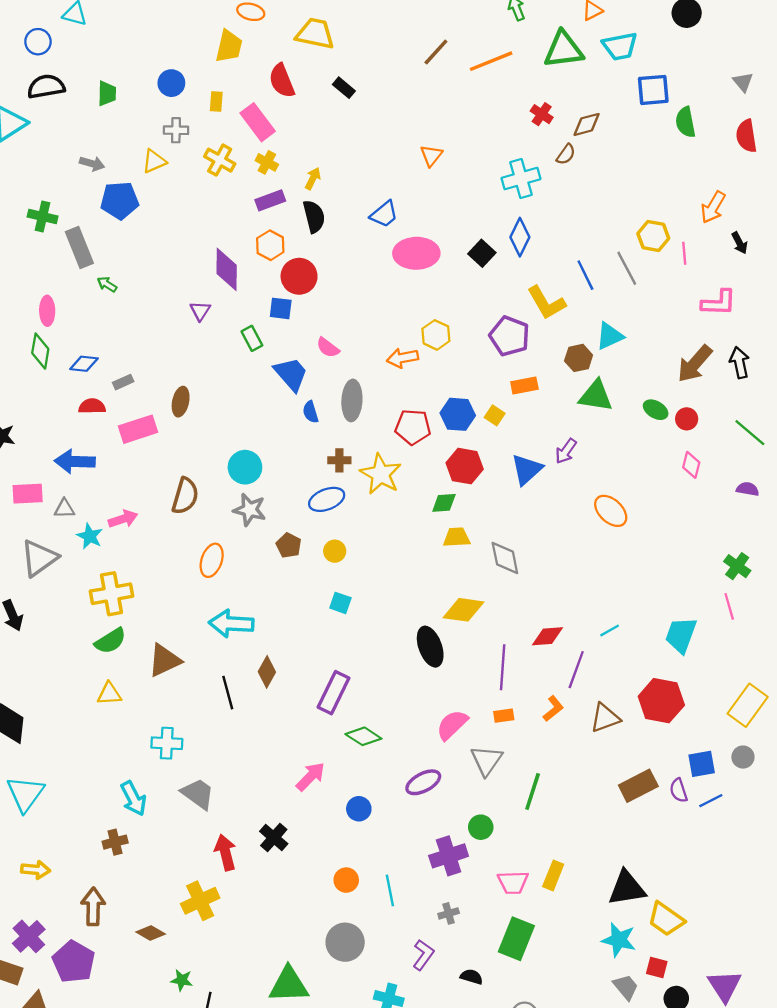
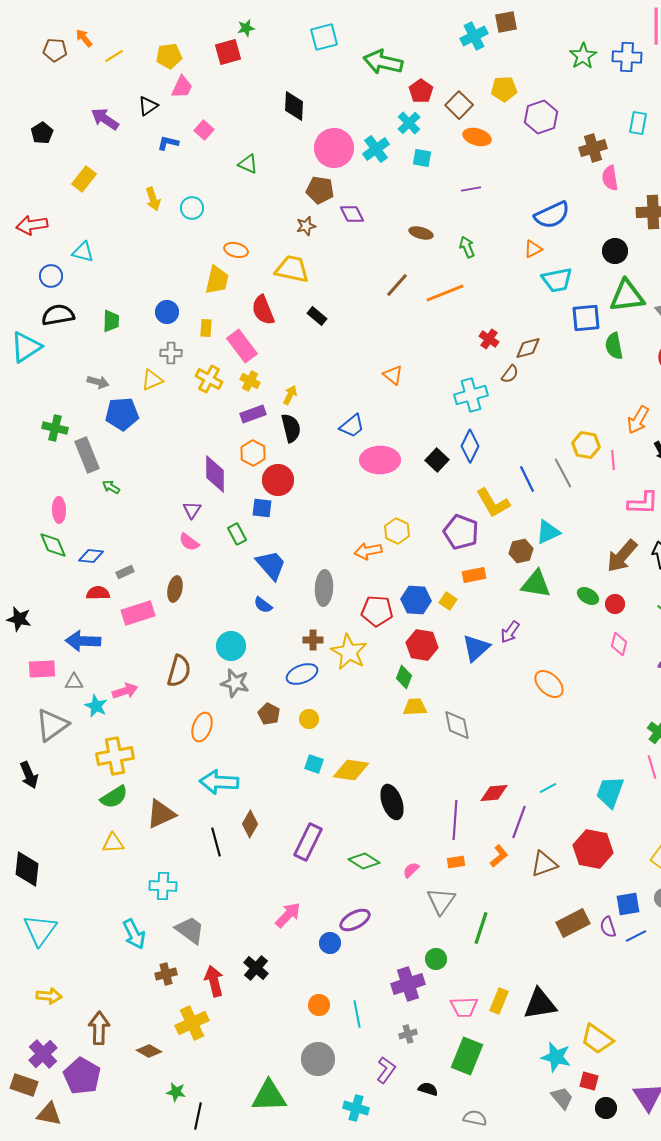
green triangle: (564, 50) -> (627, 296), moved
orange triangle: (431, 156) -> (393, 375), turned -30
pink semicircle: (328, 348) -> (189, 542), moved
green diamond: (40, 351) -> (53, 545), turned -32
blue semicircle: (311, 412) -> (263, 605), moved, turned -36
green diamond: (444, 503) -> (404, 677), turned -65
yellow diamond: (464, 610) -> (351, 770), moved
pink semicircle: (452, 725) -> (411, 870), size x0.6
green diamond: (363, 736) -> (364, 861), moved
purple ellipse: (423, 782) -> (355, 920), moved
brown cross: (115, 842) -> (166, 974), moved
black triangle: (627, 888) -> (540, 1004), moved

